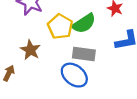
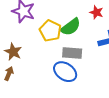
brown star: (30, 50) -> (13, 52), moved

